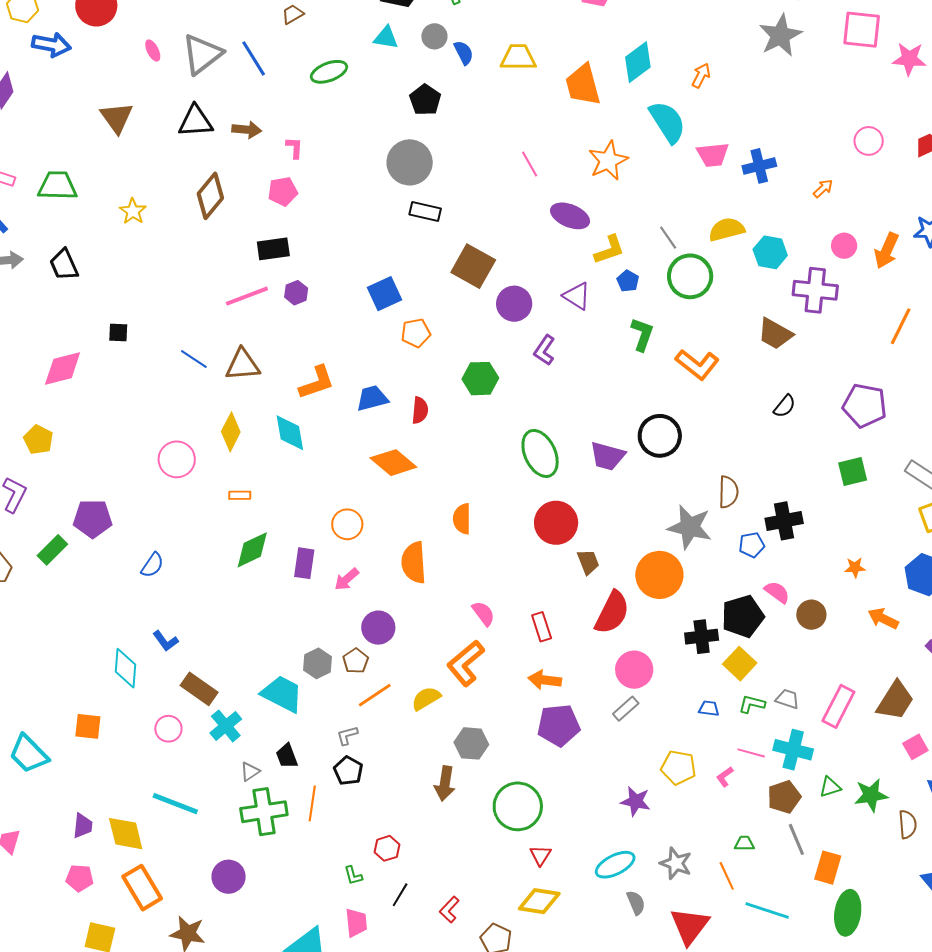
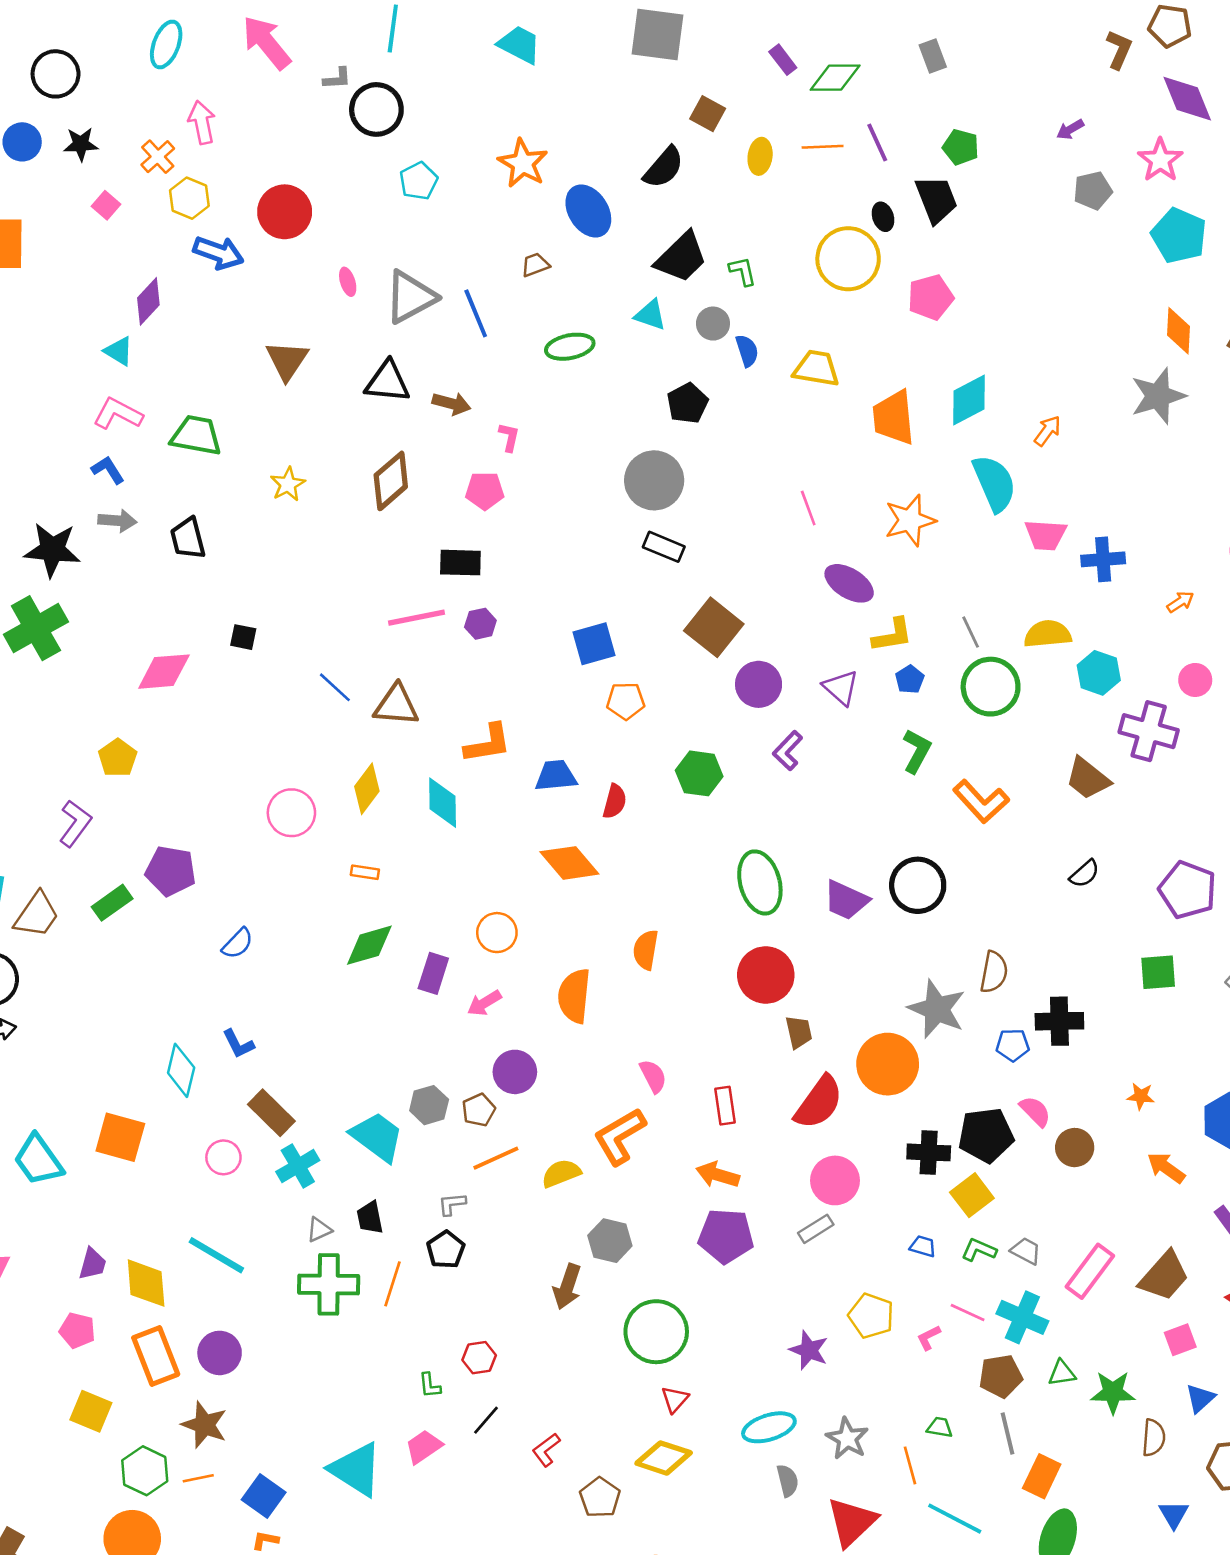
orange square: (88, 726) -> (120, 1137), size x1.4
purple circle: (229, 877) -> (220, 1353), moved
pink trapezoid: (356, 923) -> (424, 1447), turned -128

